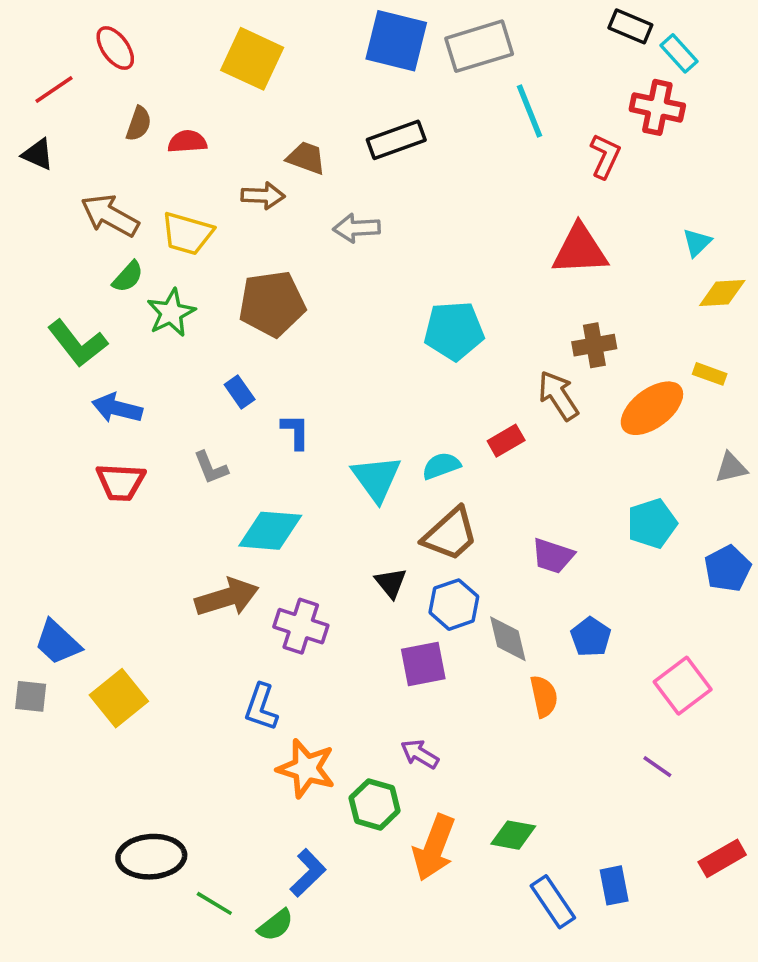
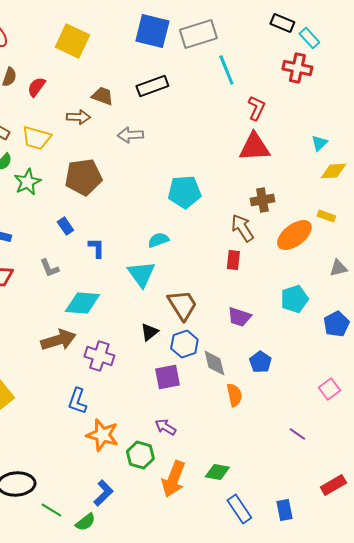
red semicircle: (187, 142) -> (36, 87), turned -50
red L-shape: (605, 156) -> (256, 108), moved
red rectangle: (506, 441) -> (233, 260), moved, turned -54
cyan semicircle: (441, 466) -> (158, 240), moved
brown trapezoid: (450, 534) -> (182, 305), turned -80
black triangle: (391, 583) -> (149, 332), turned 30
pink square: (683, 686) -> (329, 389), moved, size x0.7
blue rectangle: (614, 885) -> (284, 510), moved

